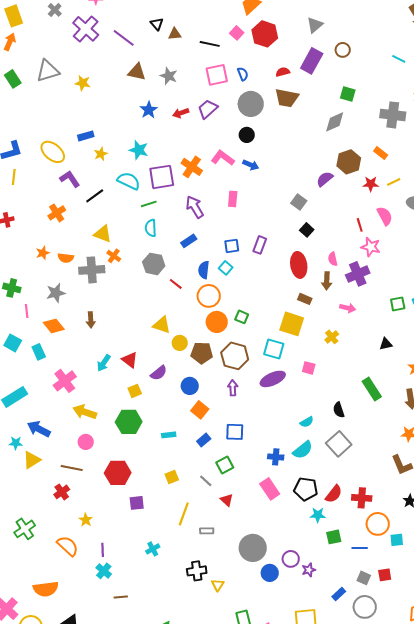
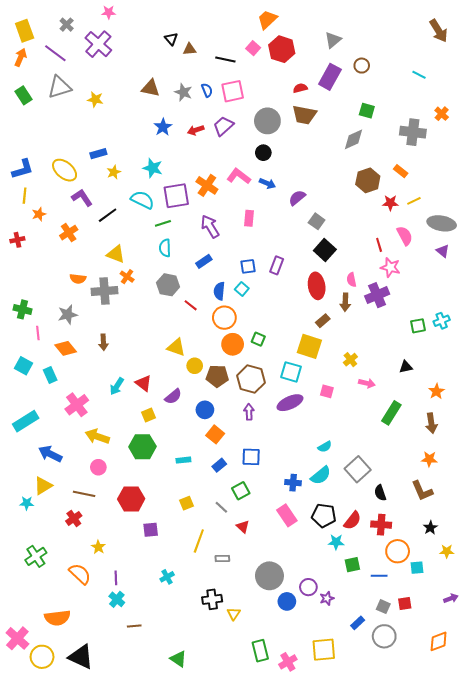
purple line: (124, 38) -> (55, 53), moved
blue semicircle: (243, 74) -> (207, 90), moved
purple semicircle: (325, 179) -> (297, 198), moved
black square: (307, 230) -> (325, 250), size x1.5
orange star: (43, 253) -> (39, 214), moved
brown rectangle: (305, 299) -> (323, 321), turned -64
pink arrow: (348, 308) -> (367, 383), moved
green rectangle: (372, 389) -> (391, 413), turned 65
black semicircle: (339, 410) -> (380, 493), moved
cyan star: (16, 443) -> (27, 503), moved

